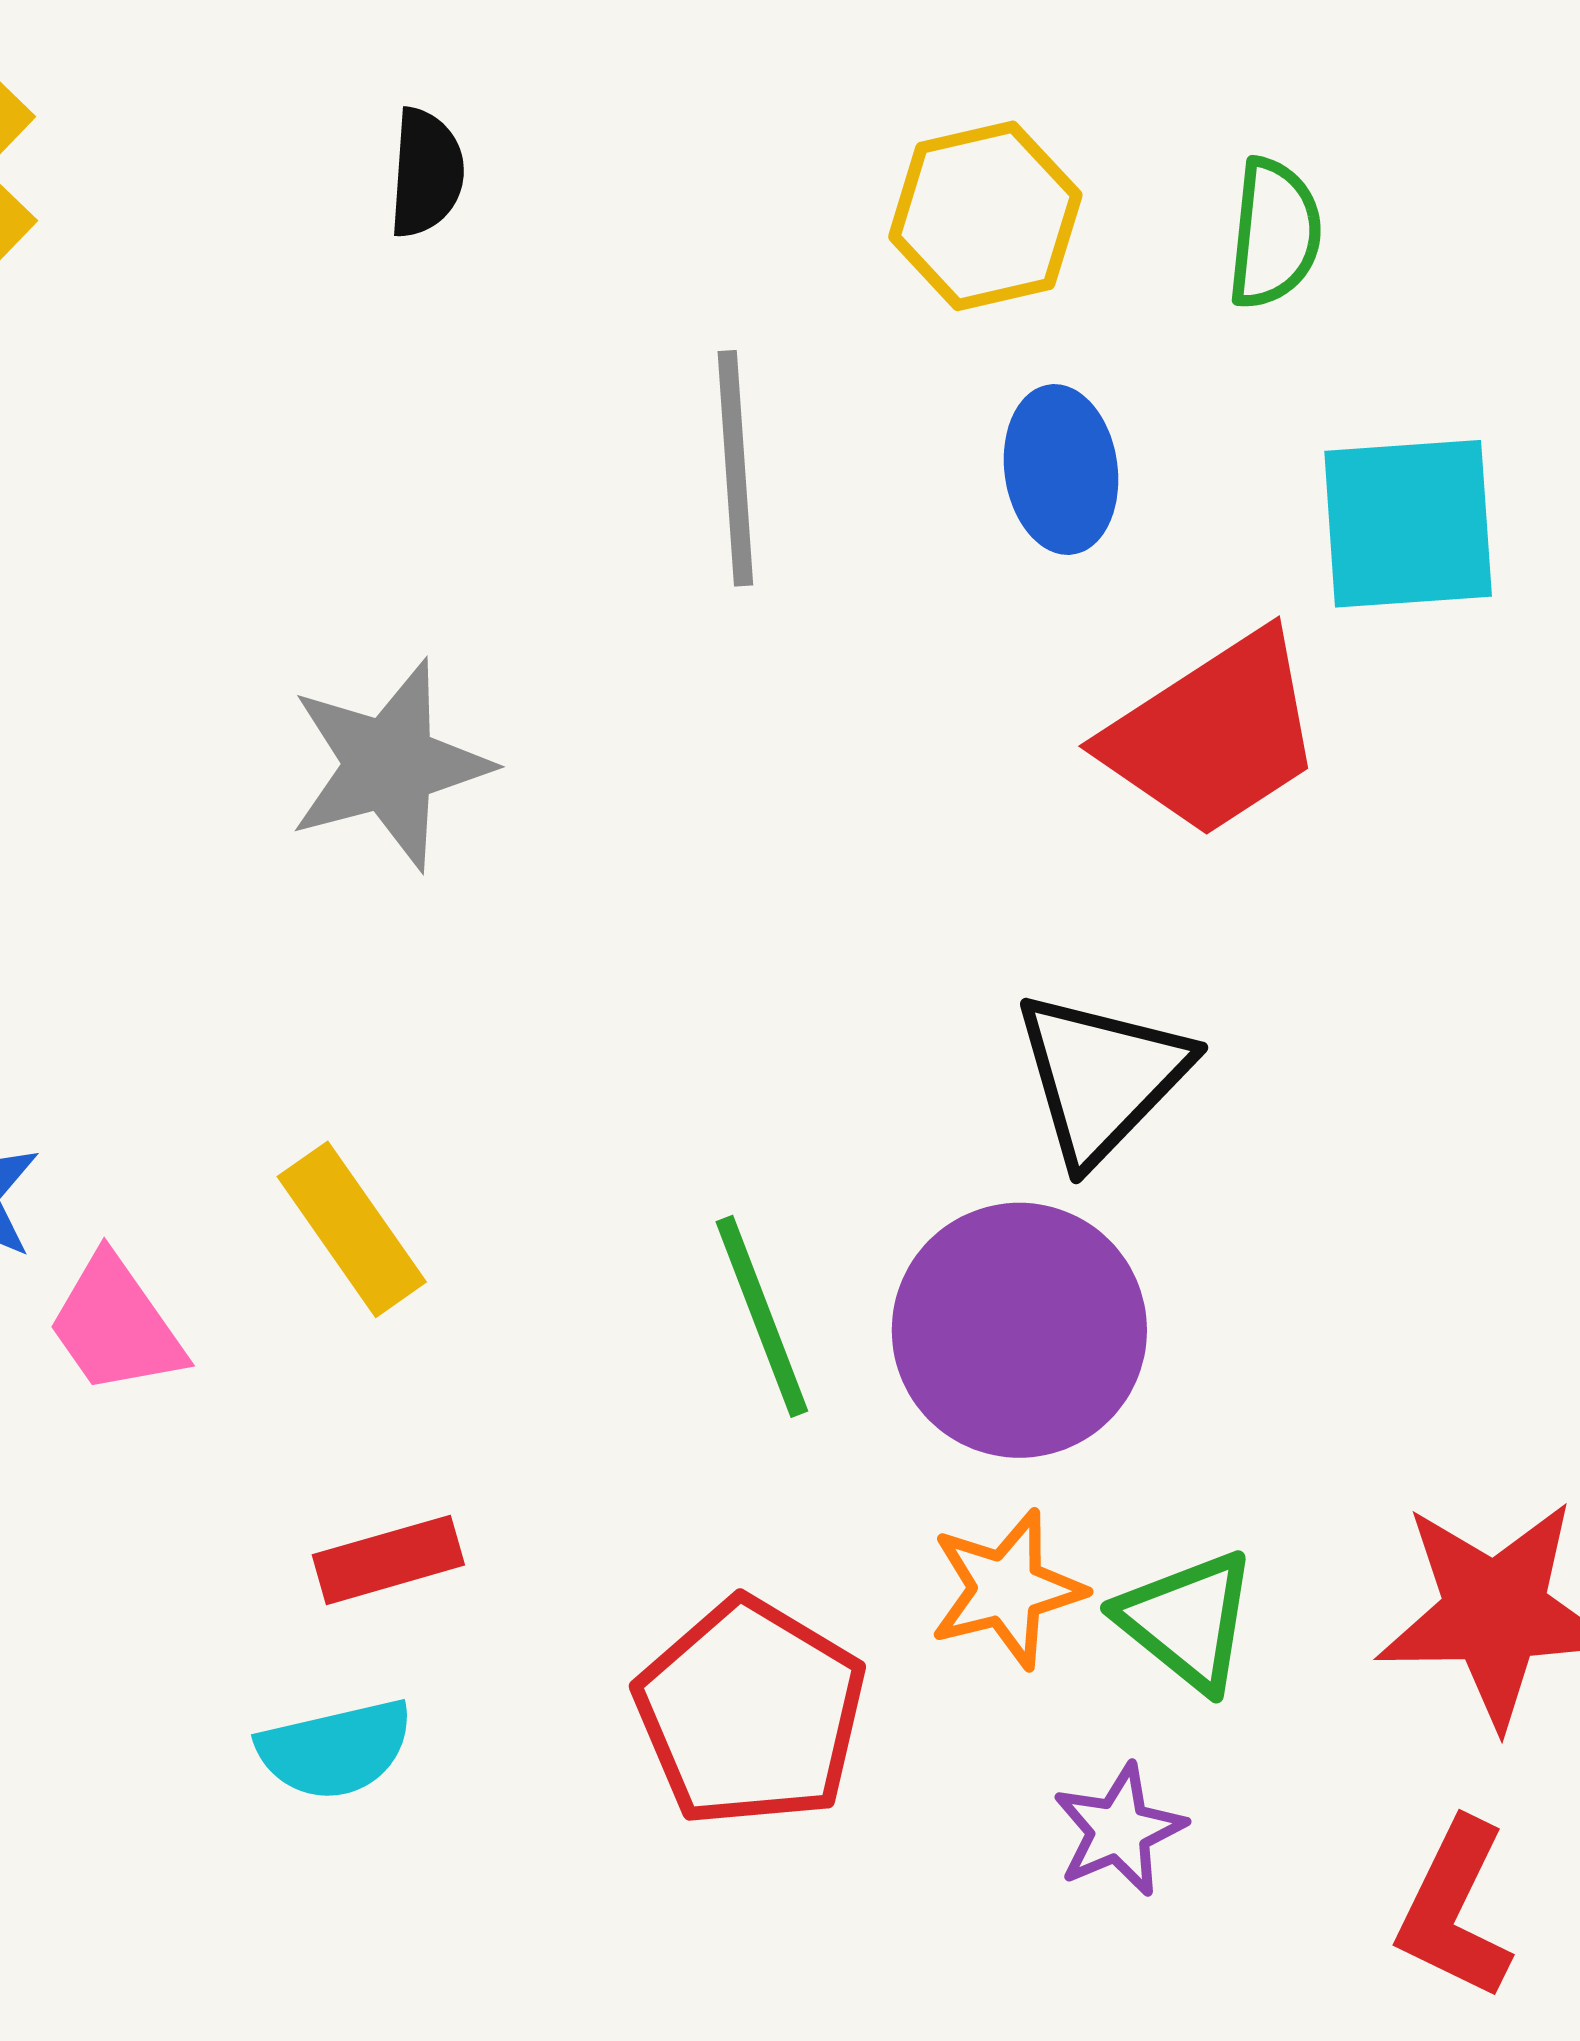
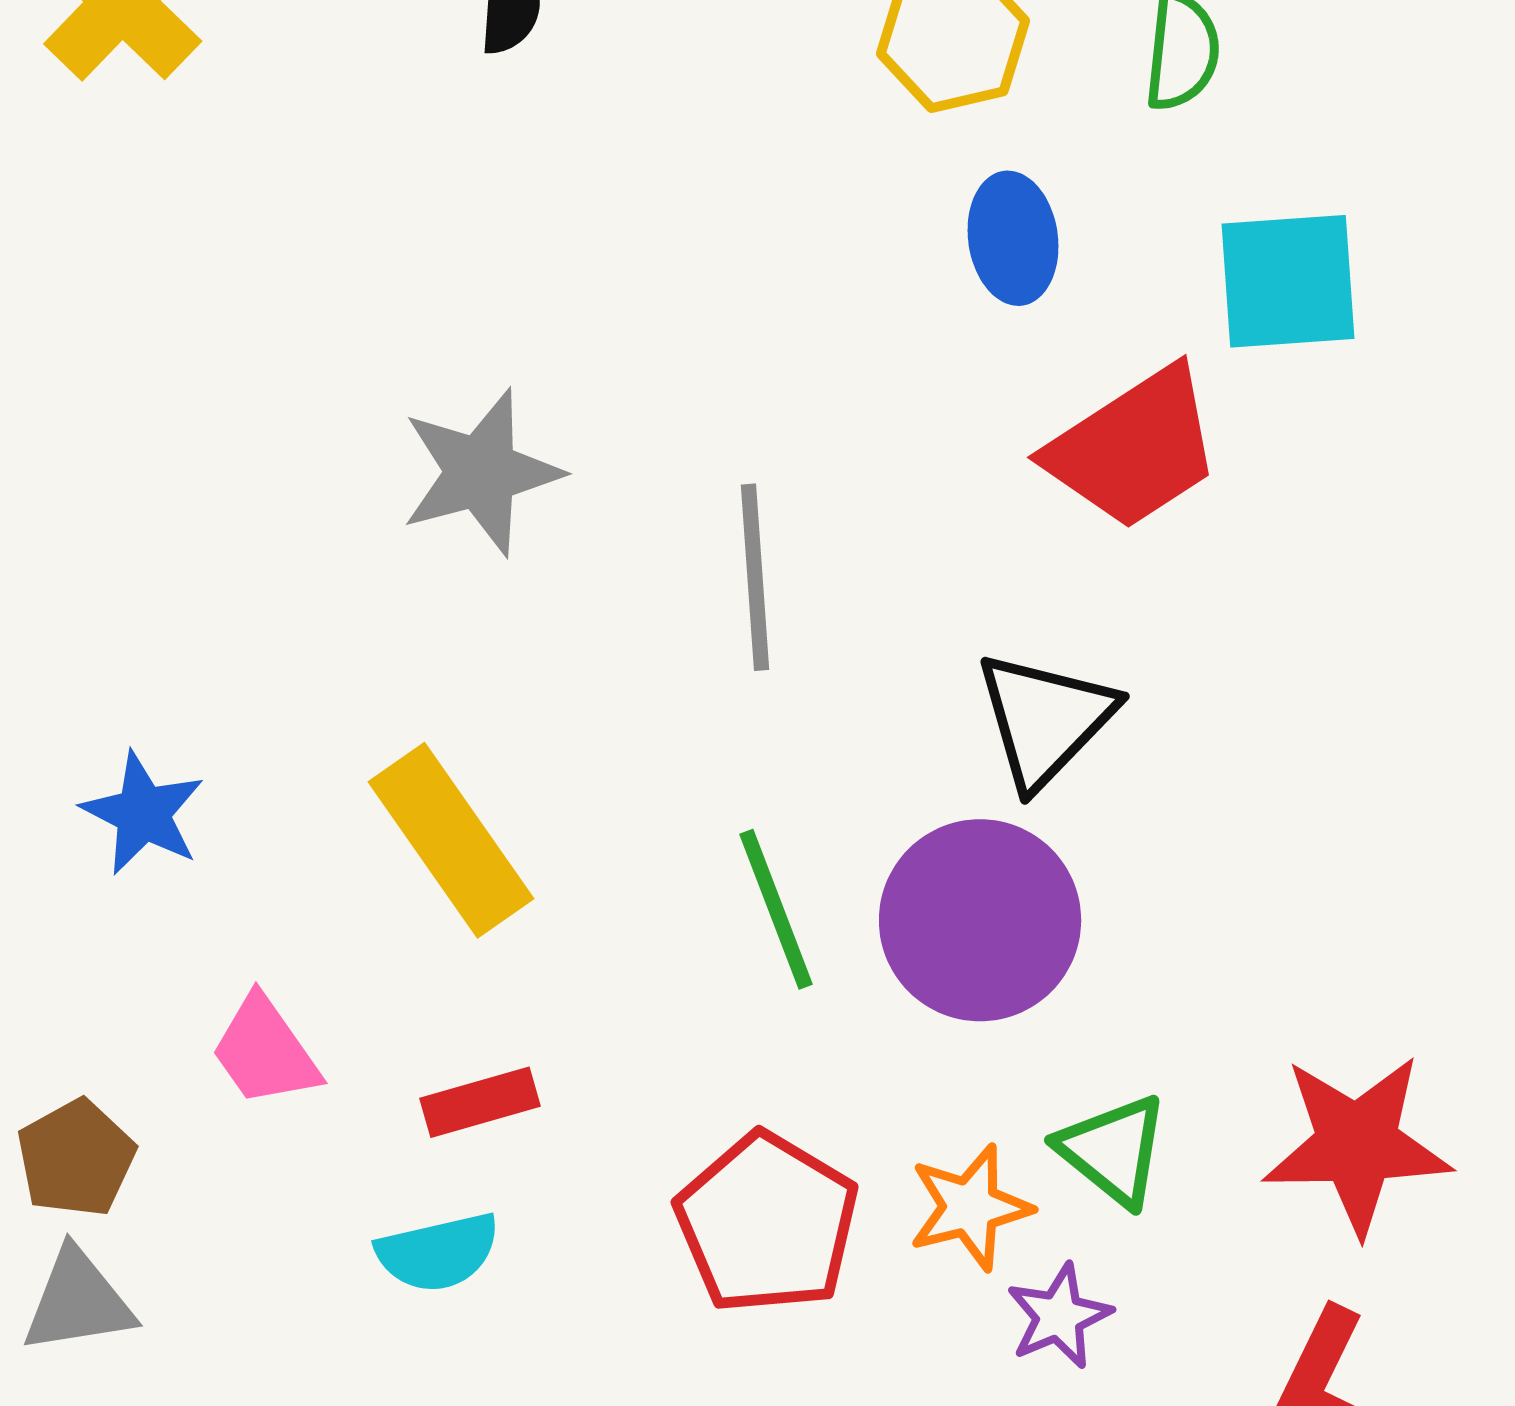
gray line: (735, 468) -> (755, 577), moved
yellow rectangle: (352, 1229) -> (451, 840), size x1.4
pink trapezoid: (116, 1325) -> (265, 1051), moved
orange star: (1007, 1589) -> (970, 1207), moved

